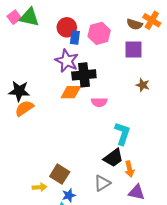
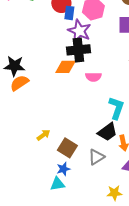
purple star: (67, 61) -> (79, 31), moved
brown square: (60, 174) -> (67, 148), moved
yellow arrow: (39, 187) -> (43, 135), moved, turned -32

